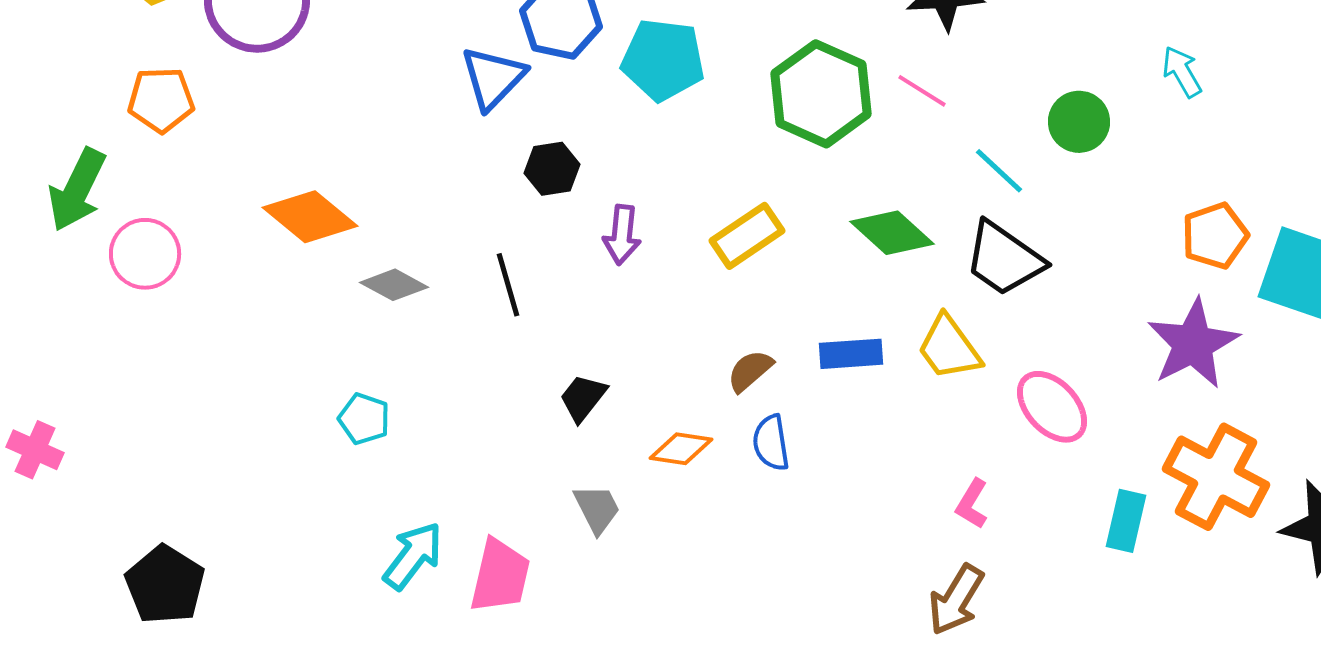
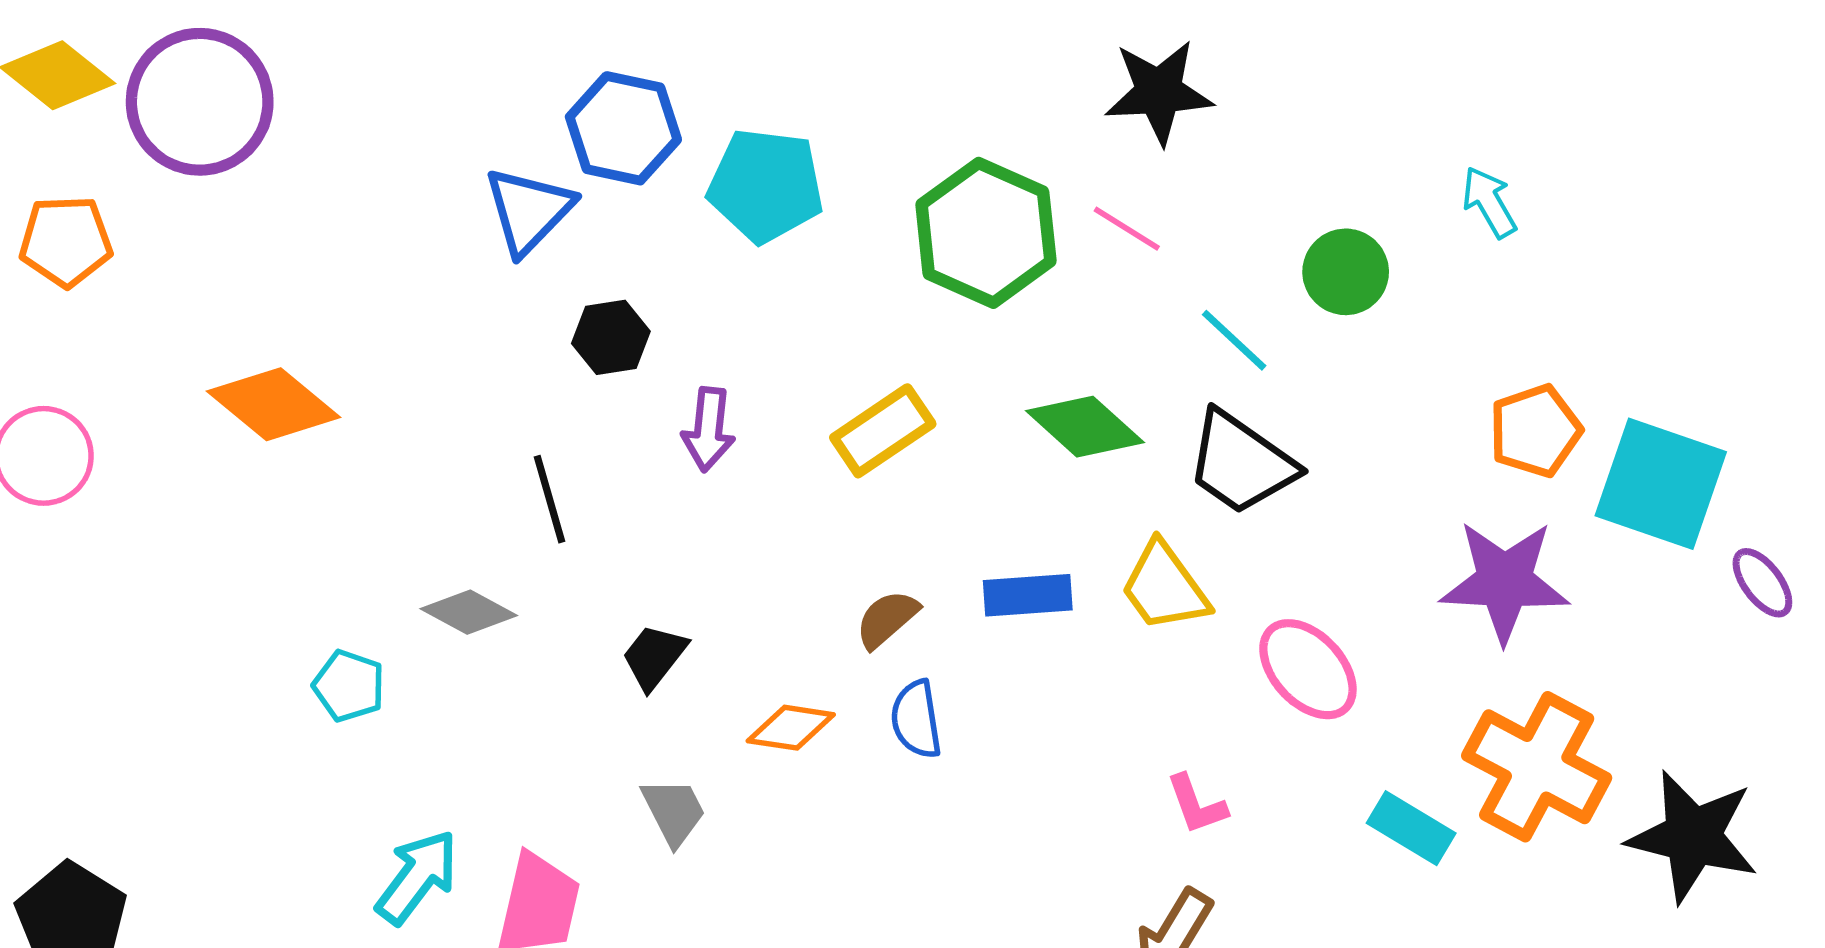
gray diamond: (394, 285) -> (469, 612), moved
purple star: (1193, 344) -> (1505, 581), turned 30
pink L-shape: (972, 504) -> (1196, 804), turned -51
cyan rectangle: (1126, 521) -> (1411, 828), turned -72

